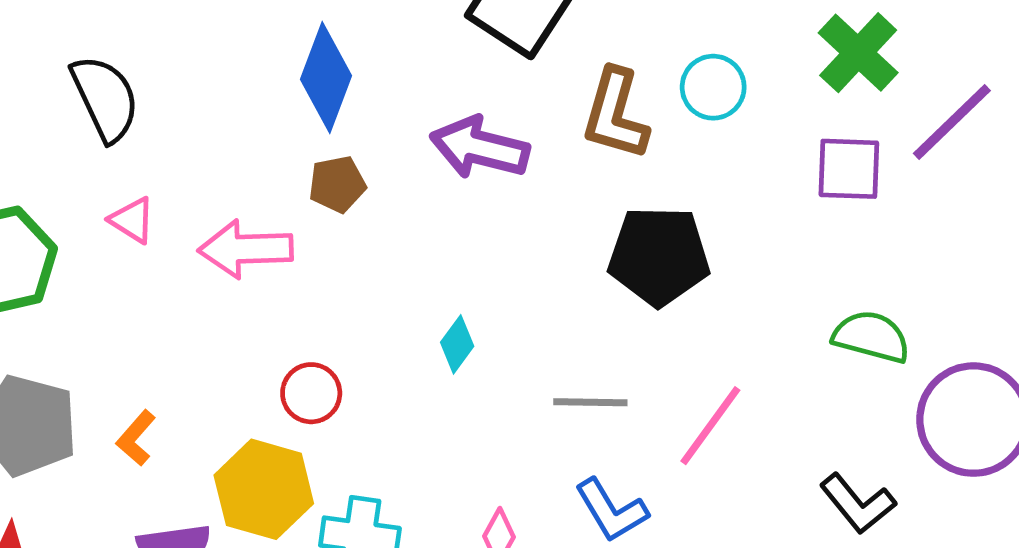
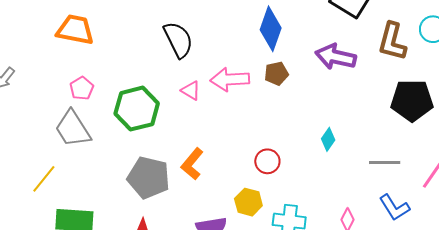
pink arrow: (246, 249) -> (230, 79), moved
orange L-shape: (136, 438) -> (192, 164), moved, size x1.4
yellow hexagon: (264, 489) -> (248, 202), size x0.7

